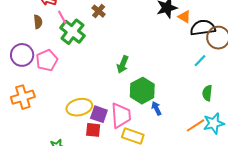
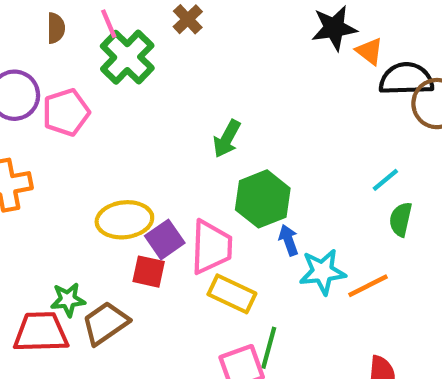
cyan line: (200, 61) -> (385, 180), moved
purple square: (99, 114) -> (165, 239), turned 30
cyan star: (214, 123) -> (322, 272), moved

